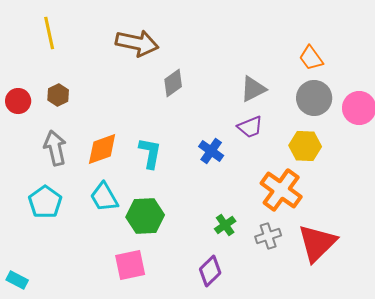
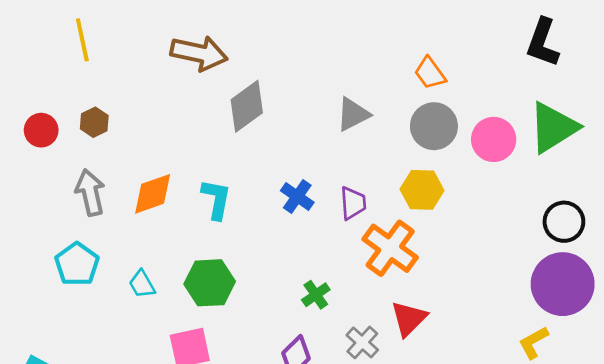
gray diamond: (173, 83) -> (247, 106), size x1.4
purple trapezoid: (250, 127) -> (353, 203), moved, turned -72
cyan trapezoid: (104, 197) -> (142, 284), moved, size x0.7
gray cross: (268, 236) -> (362, 342), moved, turned -30
red triangle: (317, 243) -> (409, 319), moved, size x0.7

